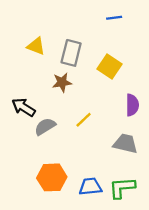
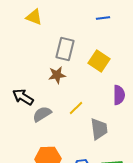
yellow triangle: (36, 46) -> (34, 17), moved
gray trapezoid: (125, 144) -> (99, 129), moved, turned 70

